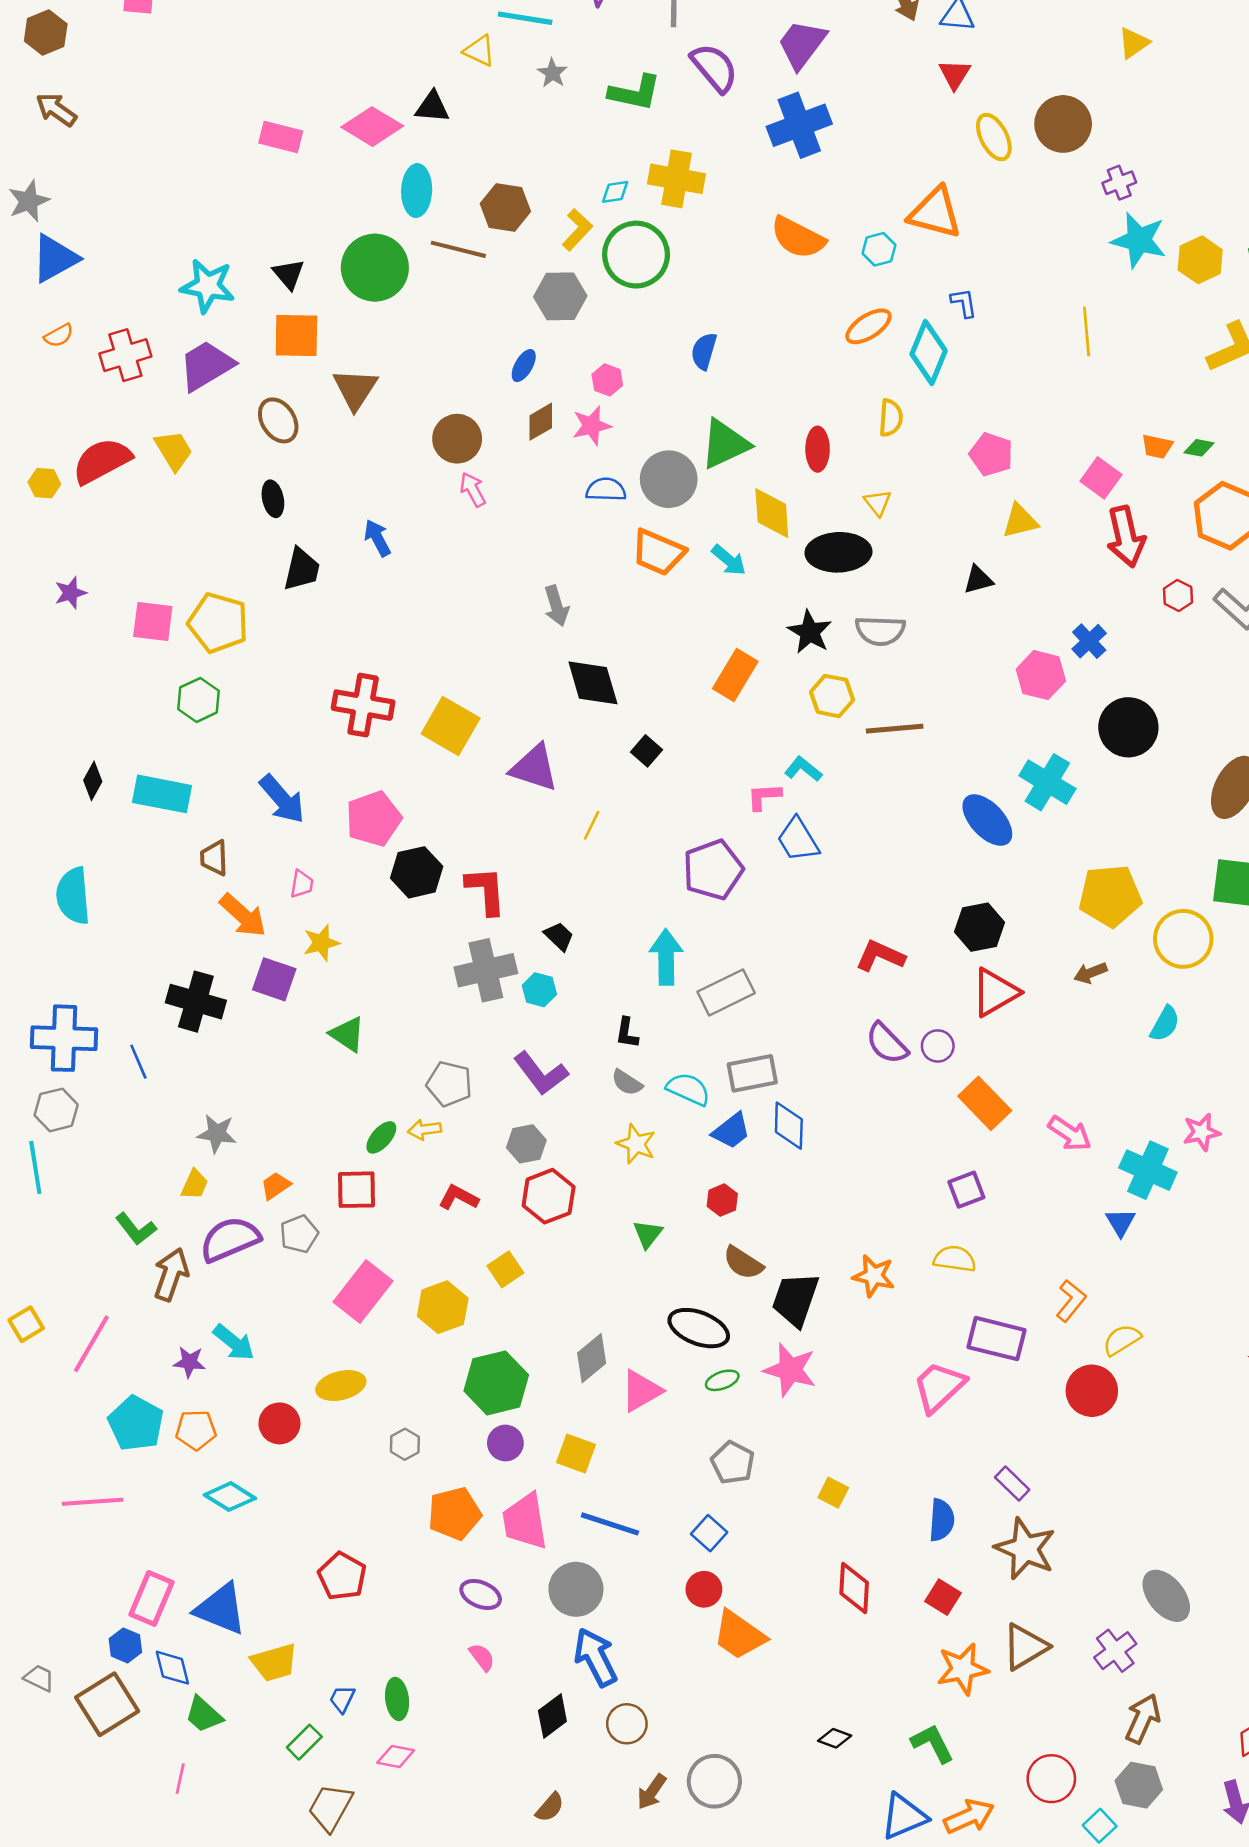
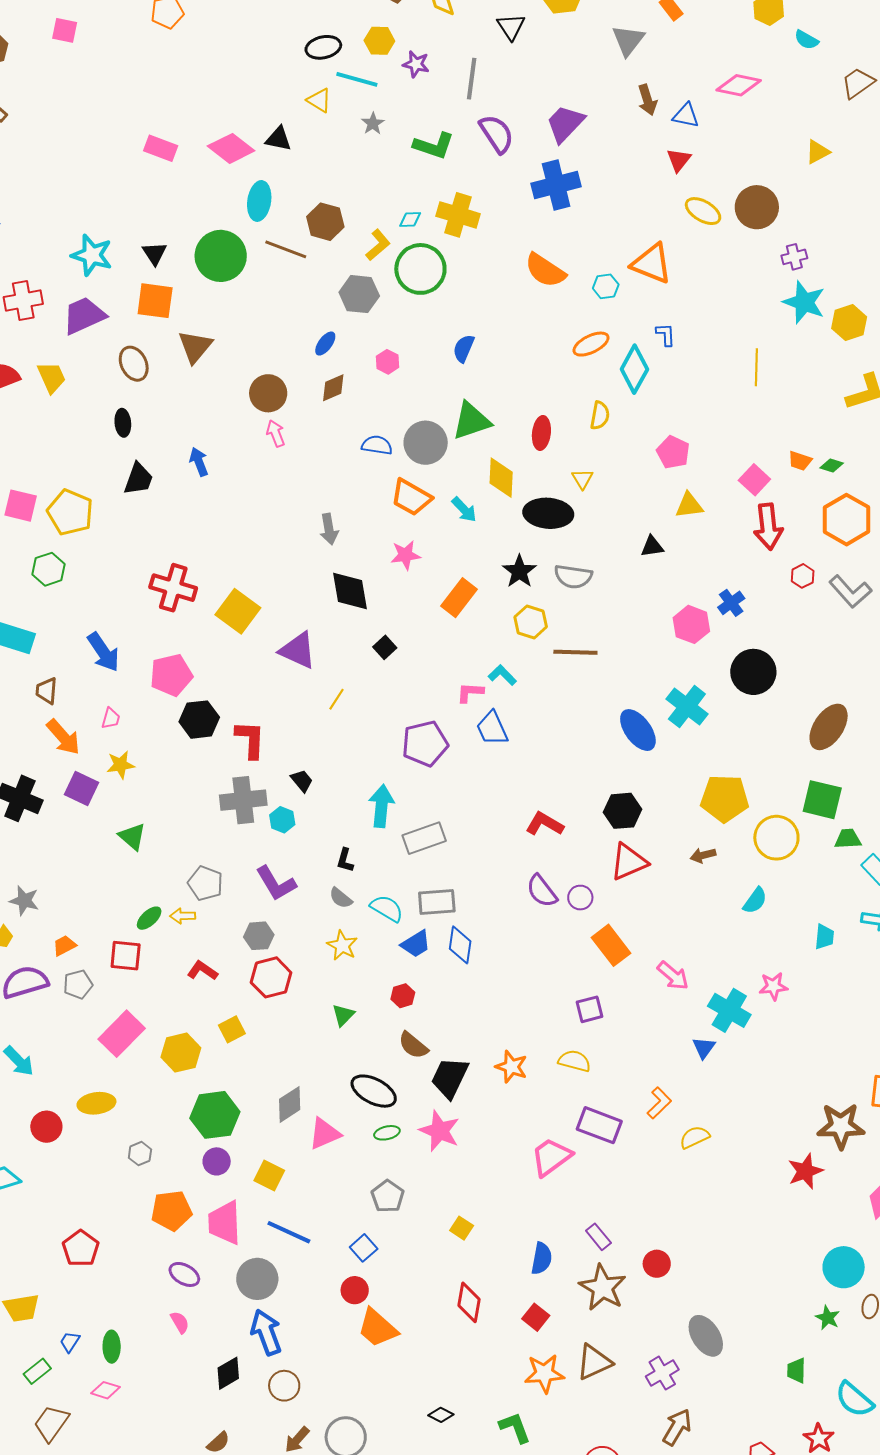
yellow ellipse: (994, 137) -> (703, 211), turned -39
pink star: (592, 426) -> (405, 555), moved
red circle: (1092, 1391) -> (657, 1264), moved, size x0.7

